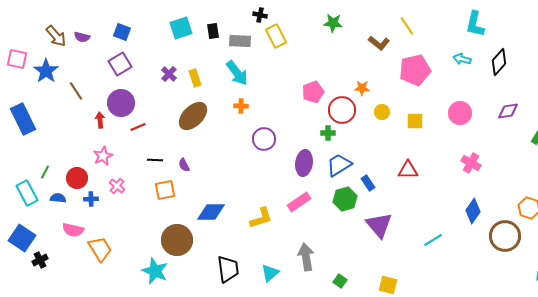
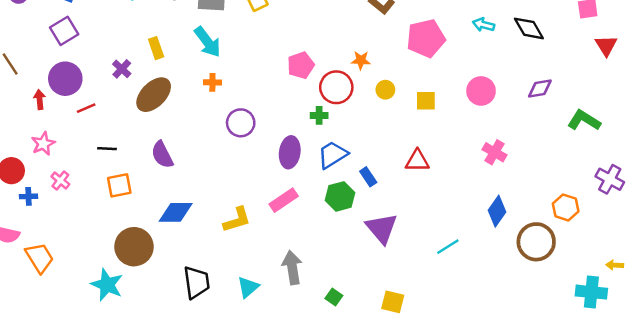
black diamond: (499, 62) -> (529, 28), turned -72
purple cross: (169, 74) -> (122, 69), moved
purple semicircle: (184, 165) -> (162, 155), moved, size x1.6

